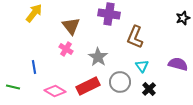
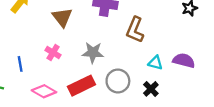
pink cross: (66, 49) -> (53, 53), moved
gray star: (98, 57) -> (93, 53), turned -30
cyan triangle: (142, 66) -> (155, 63), moved, turned -40

